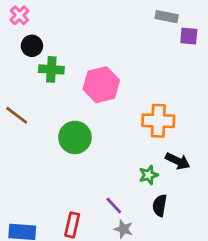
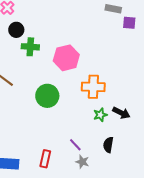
orange cross: (158, 121) -> (93, 87), moved
green star: (149, 175) -> (100, 115), moved

